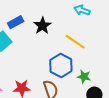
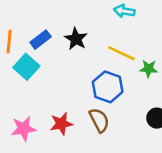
green star: (84, 77) -> (149, 69), moved

